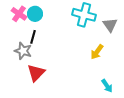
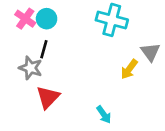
gray triangle: (110, 25) -> (150, 52), moved
cyan arrow: (107, 86) -> (104, 115), moved

